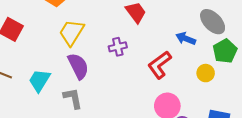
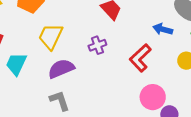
purple semicircle: (78, 66) -> (61, 69), turned -80
cyan trapezoid: (39, 80) -> (16, 64), moved

